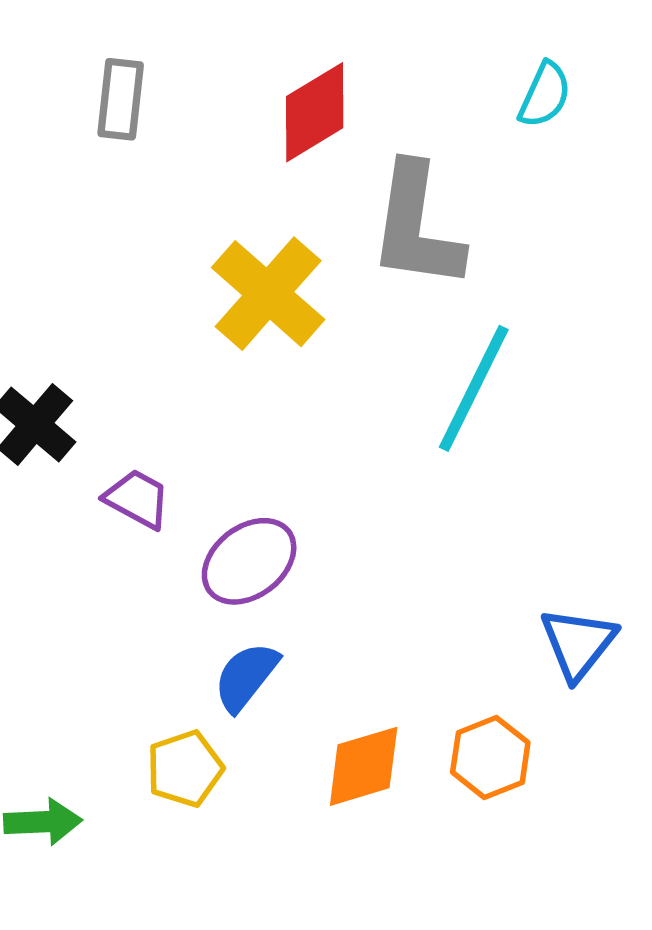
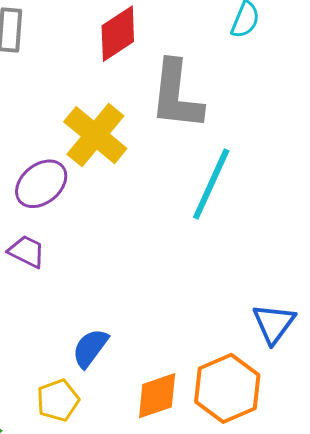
purple ellipse: (249, 561) -> (41, 184), moved
orange hexagon: (490, 757) -> (227, 388), size x1.5

